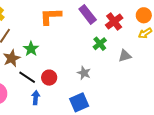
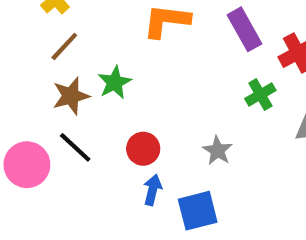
black line: (27, 77) -> (75, 147), moved
blue arrow: (36, 98) -> (153, 190), moved

